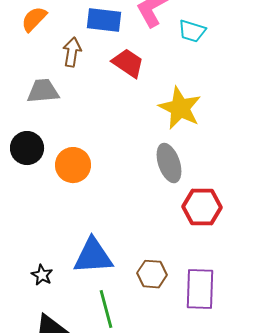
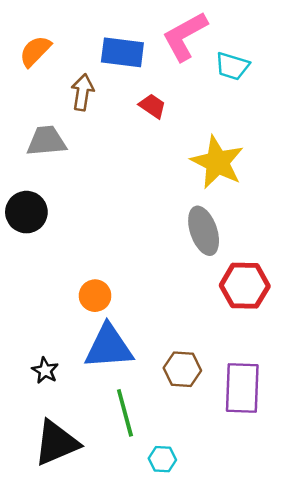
red trapezoid: (128, 63) -> (152, 106), size x0.7
orange circle: (73, 165) -> (95, 296), moved, size x0.7

